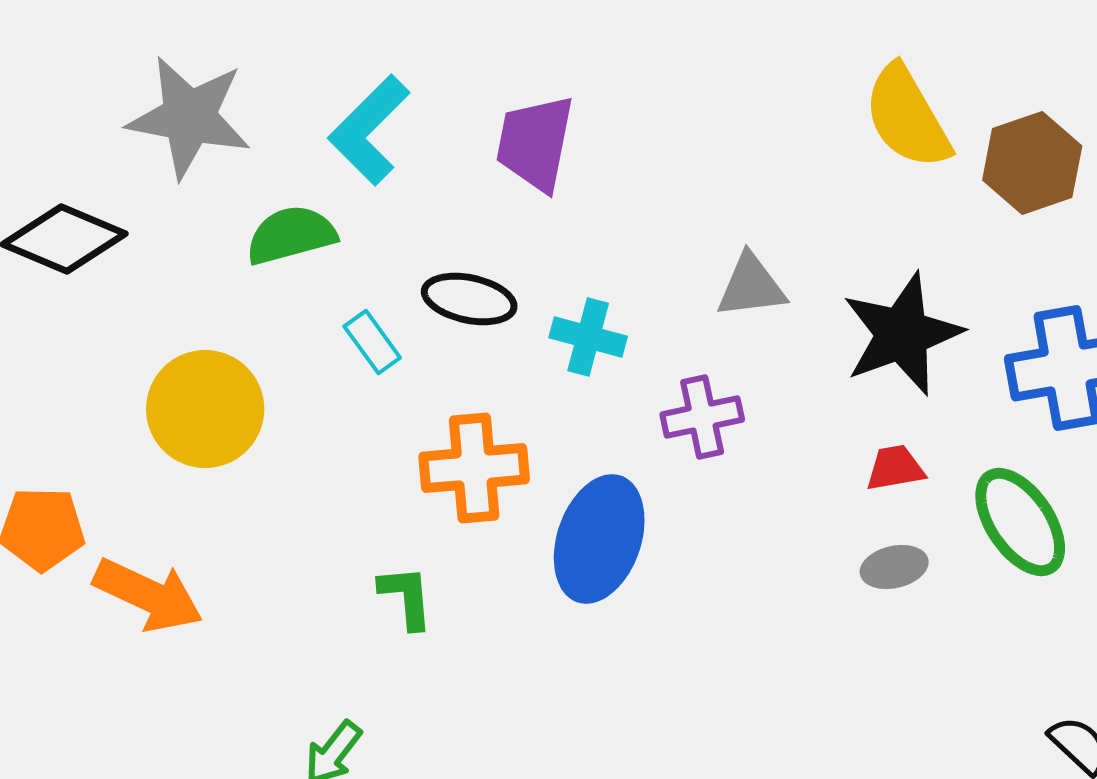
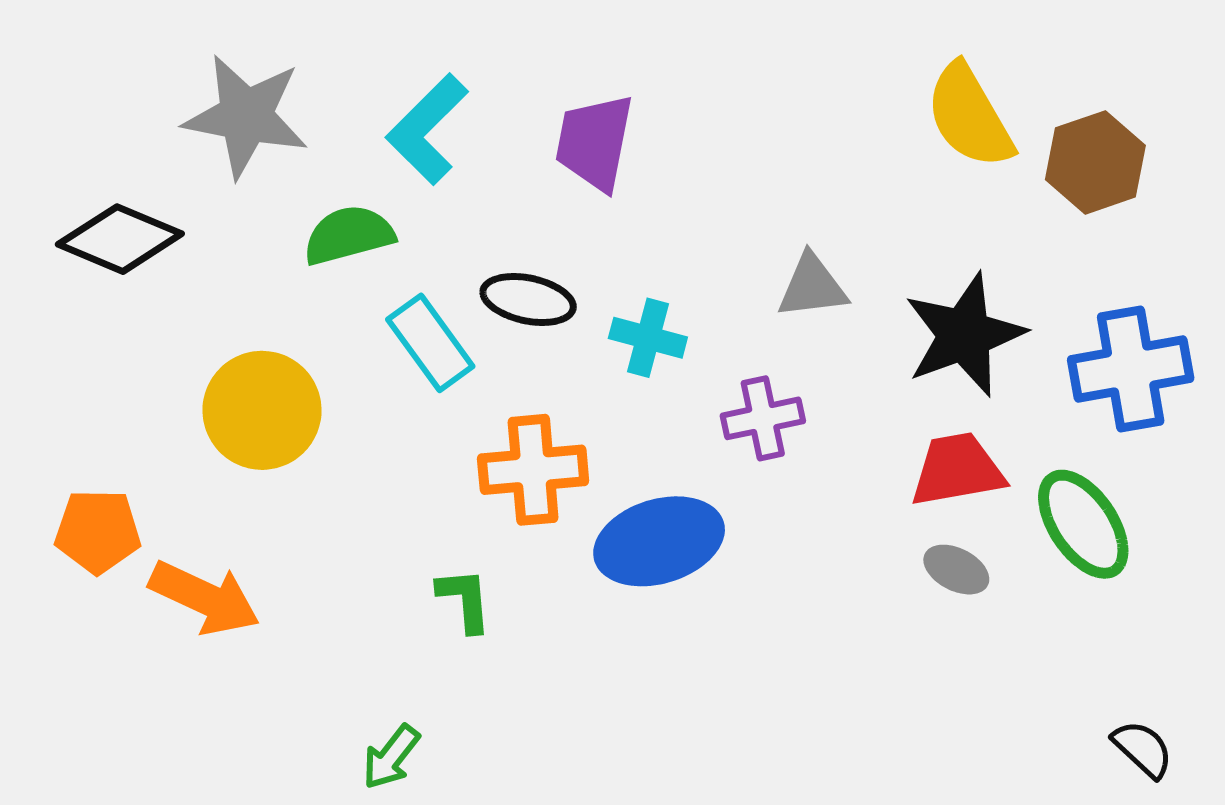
cyan rectangle: (372, 342) -> (430, 343), size x1.5
red trapezoid: (895, 468) -> (957, 470), size x1.6
blue ellipse: (599, 539) -> (659, 541), turned 54
gray ellipse: (894, 567) -> (956, 570), turned 40

